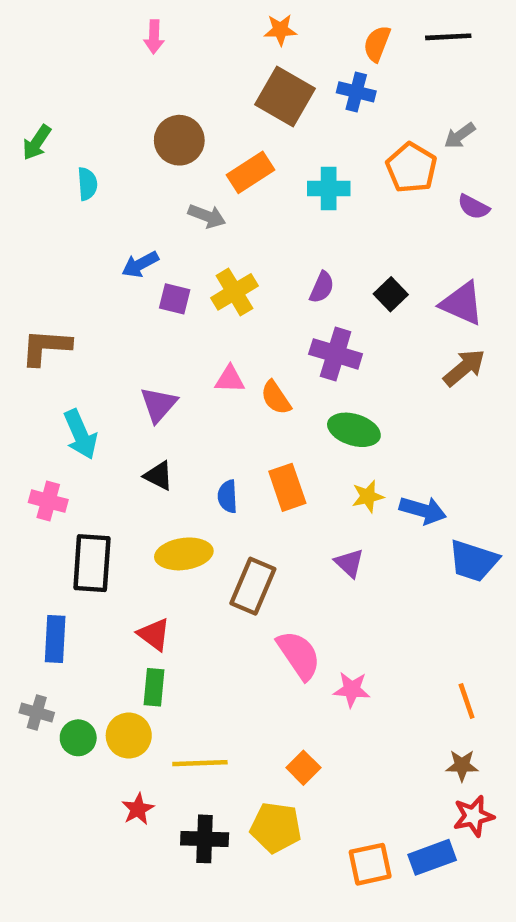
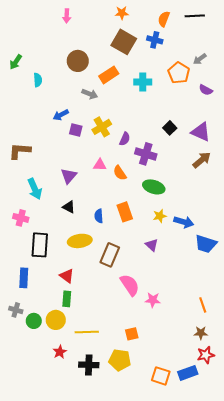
purple semicircle: (322, 287) -> (125, 139), moved
orange square: (303, 768) -> (132, 334), turned 32
orange square: (370, 864) -> (161, 376), turned 30

